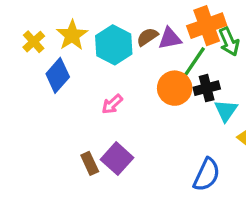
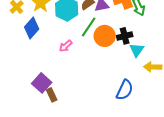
green line: (194, 62) -> (89, 27), moved
purple square: (117, 159) -> (42, 83), moved
brown rectangle: (90, 163) -> (52, 95), moved

